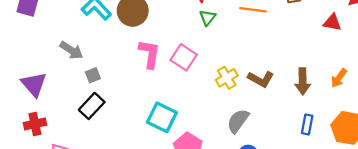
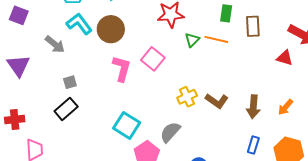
green triangle: (208, 18) -> (192, 40), moved
gray arrow: (71, 50) -> (55, 44), moved
pink square: (184, 57) -> (153, 59), moved
purple triangle: (34, 84) -> (18, 66), moved
gray semicircle: (238, 121) -> (170, 132), moved

